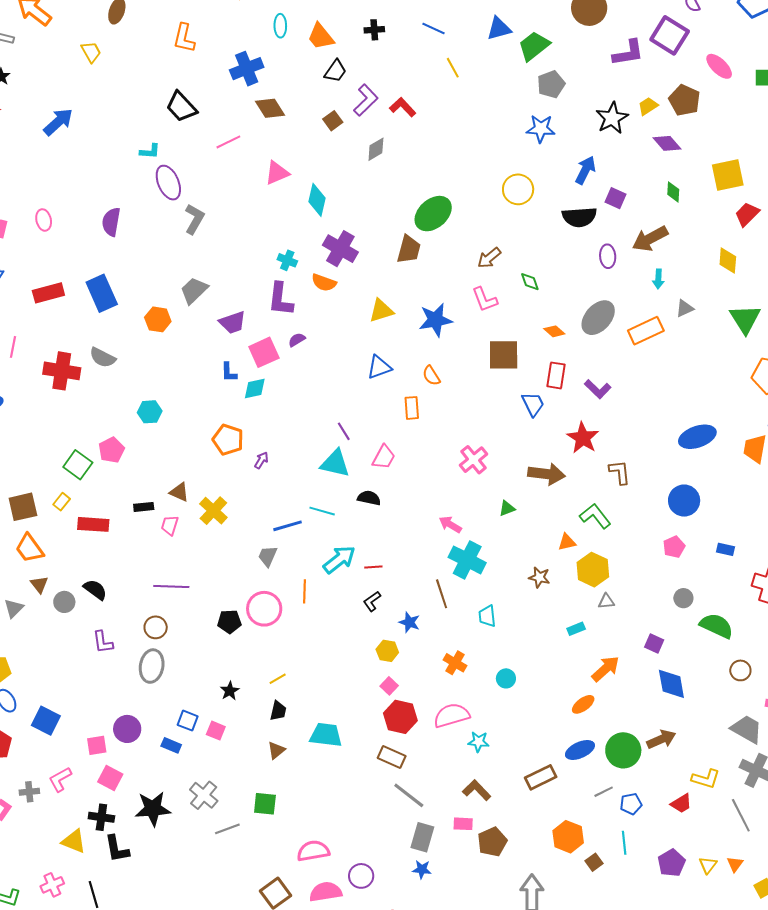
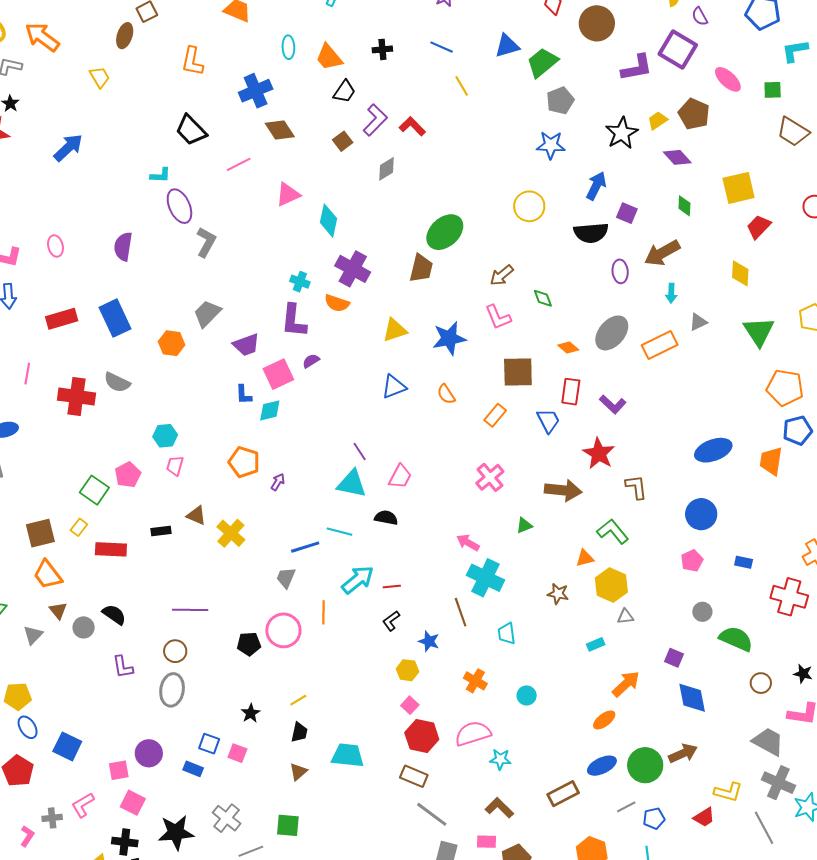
orange rectangle: (412, 408) -> (495, 415), moved, turned 45
pink trapezoid: (170, 525) -> (175, 466), moved

